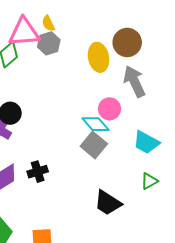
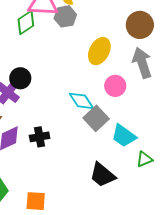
yellow ellipse: (99, 57) -> (99, 51), moved, turned 32
cyan diamond: (95, 124) -> (82, 101), moved
cyan trapezoid: (146, 142) -> (124, 136), moved

